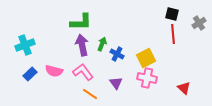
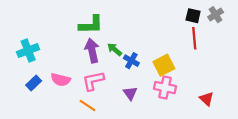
gray cross: (199, 23) -> (216, 15), moved
green arrow: (102, 44) -> (115, 49), turned -72
pink L-shape: (83, 72) -> (93, 81), turned -65
orange line: (90, 94) -> (88, 106), moved

